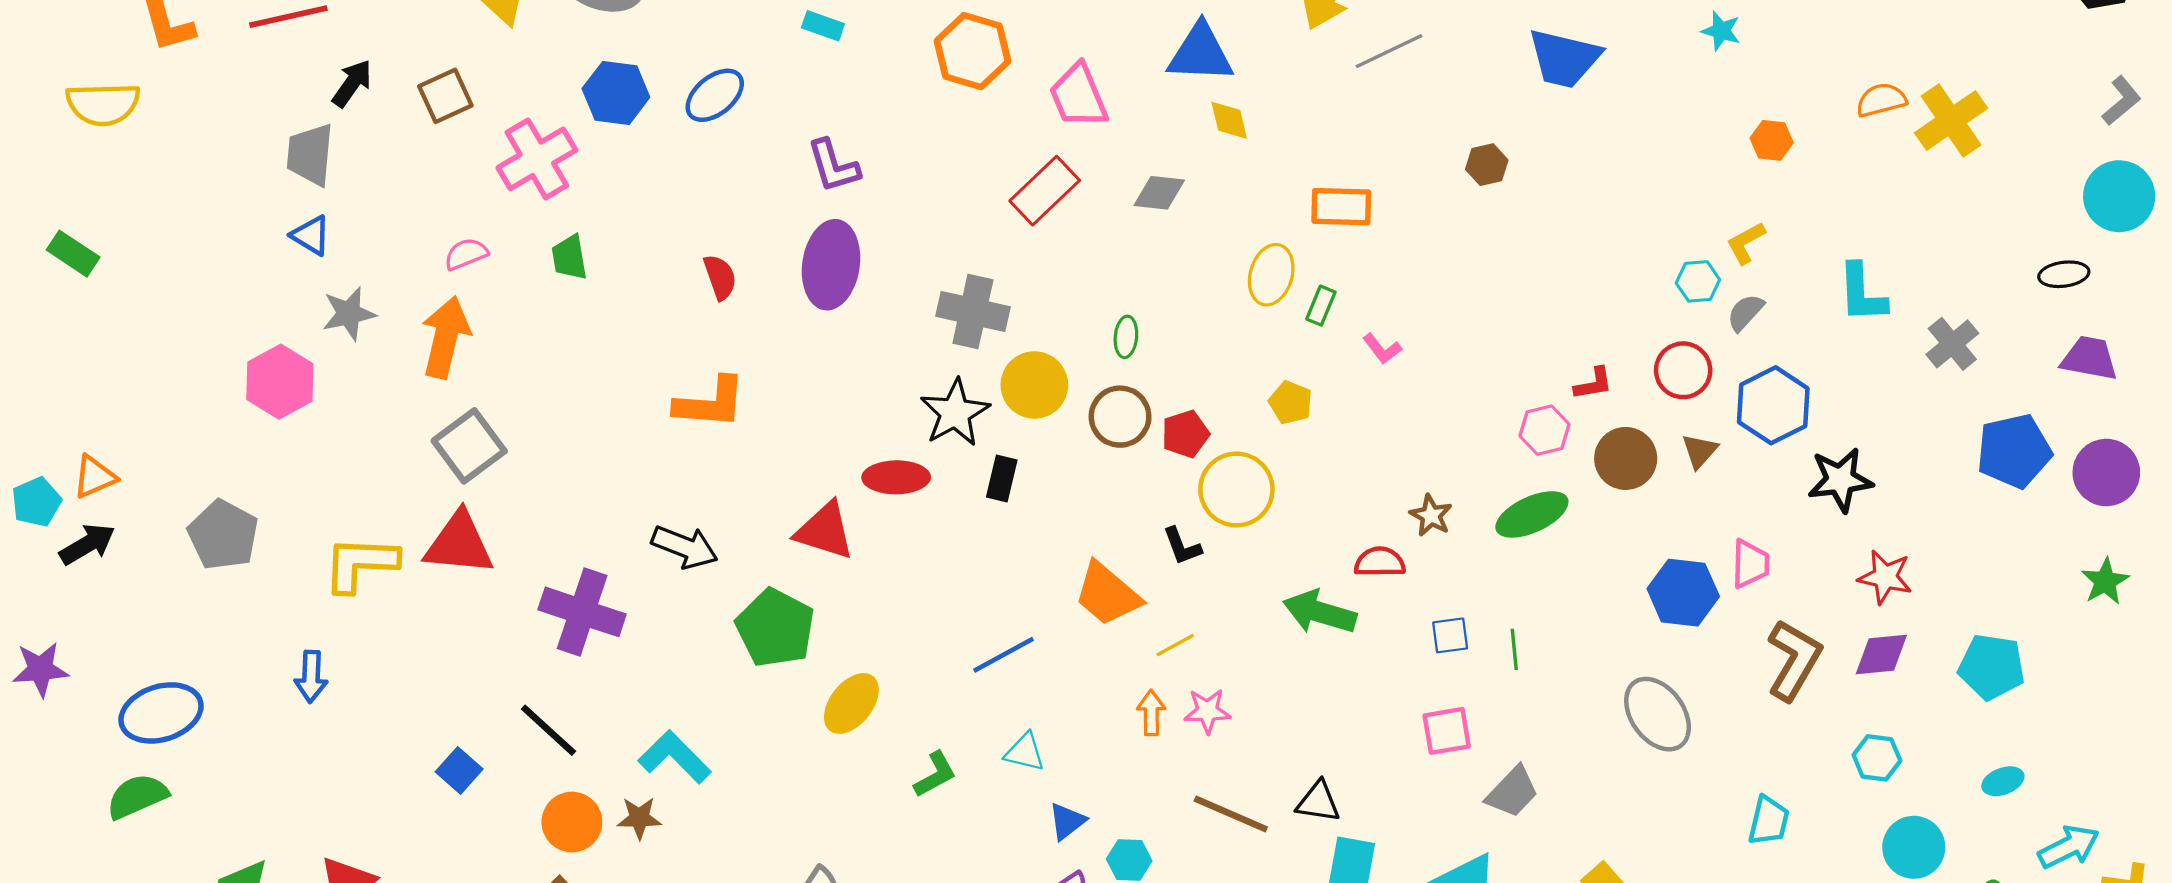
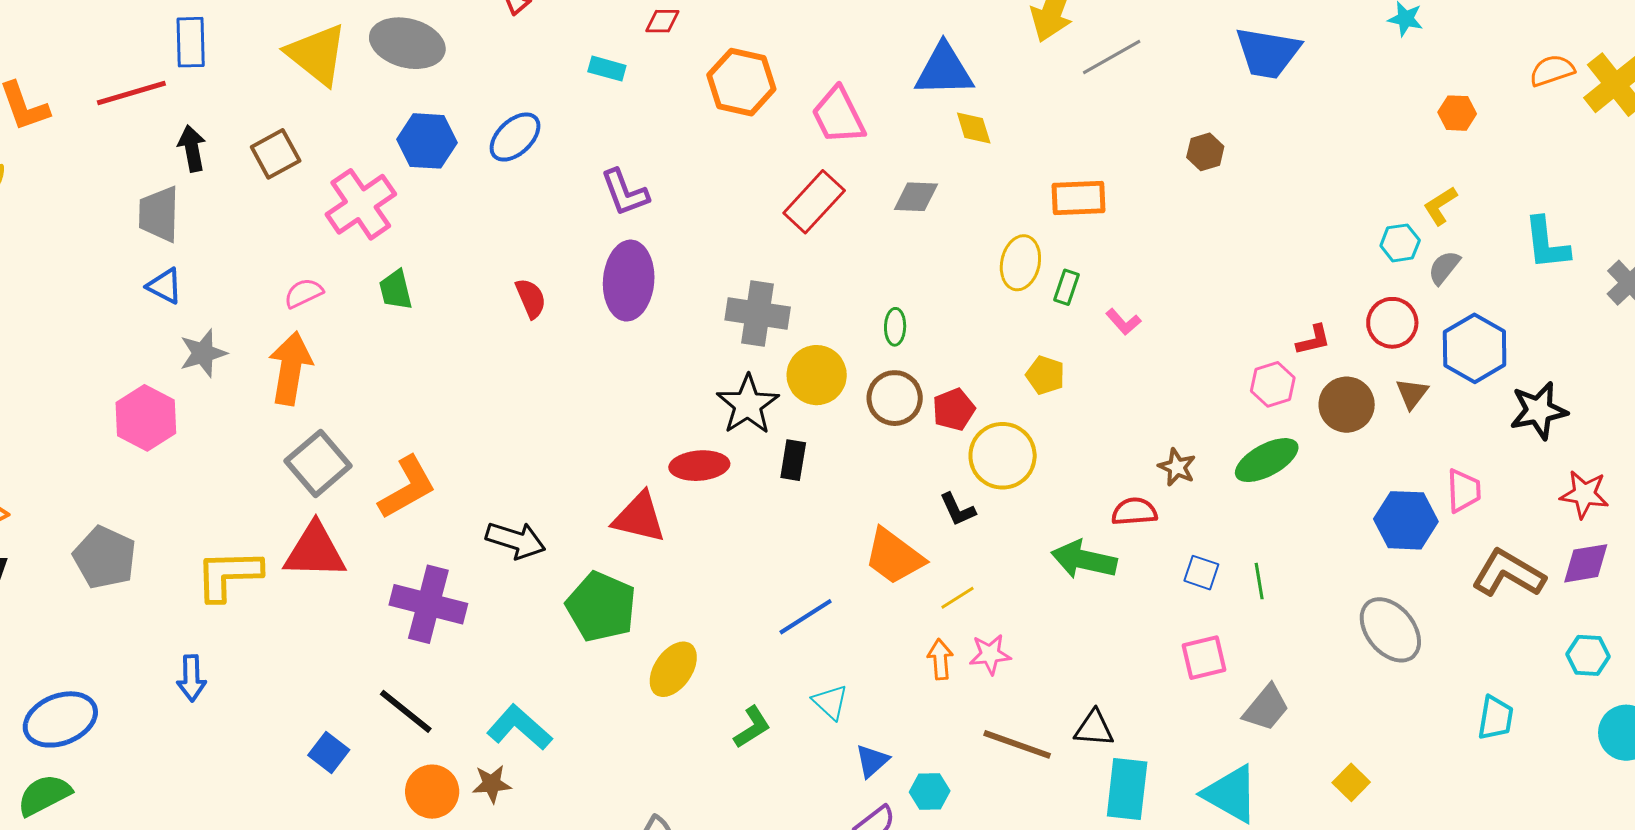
black arrow: (352, 83) -> (192, 148), turned -42
orange L-shape: (710, 403) -> (407, 488), moved, turned -30
blue square: (1450, 635) -> (1201, 573), turned 30
brown L-shape: (1794, 660) -> (1508, 573), turned -86
cyan triangle: (1025, 752) -> (830, 702), turned 33

